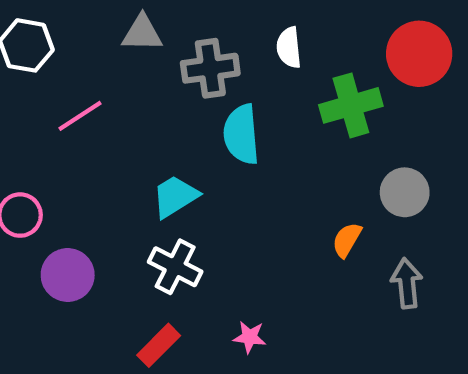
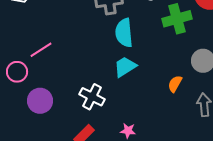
pink line: (80, 116) -> (41, 50), moved
cyan trapezoid: (175, 196) -> (125, 67), moved

